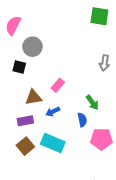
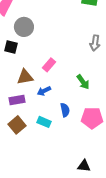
blue semicircle: (82, 120) -> (65, 110), moved
cyan rectangle: (53, 143) -> (44, 122), size x0.6

